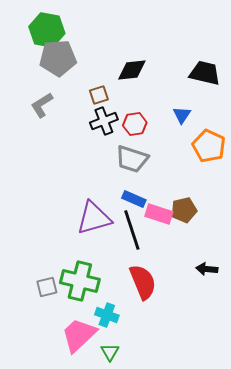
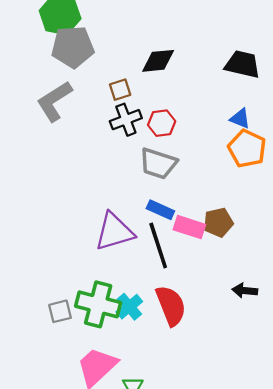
gray L-shape: (42, 105) -> (54, 101), size x1.4
blue triangle: (182, 115) -> (240, 119), moved, turned -42
cyan cross: (107, 315) -> (129, 307), moved, turned 30

